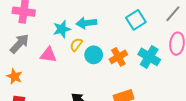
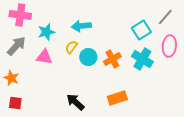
cyan square: (136, 20) -> (141, 30), moved
cyan star: (62, 29) -> (46, 32), moved

